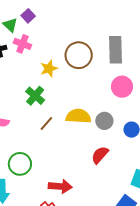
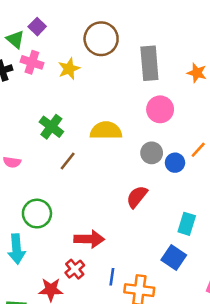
brown circle: (79, 55) -> (101, 39), moved
yellow star: (49, 69) -> (69, 69), moved
yellow semicircle: (78, 116) -> (106, 131), moved
gray circle: (104, 121) -> (152, 153), moved

